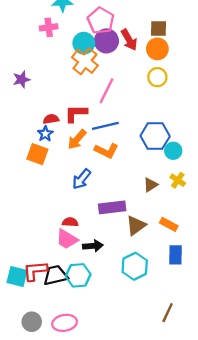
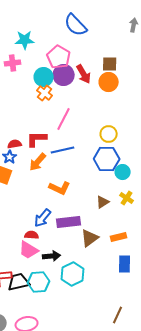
orange cross: (85, 61) -> (45, 93), size x0.7
yellow circle: (157, 77) -> (109, 134), moved
orange L-shape: (106, 151) -> (60, 188), moved
blue arrow: (82, 179) -> (43, 218), moved
orange rectangle: (169, 224) -> (119, 237), turned -42
cyan hexagon: (135, 266) -> (73, 274), moved

